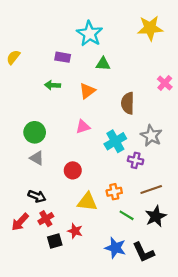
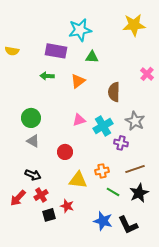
cyan star: (90, 34) -> (80, 30), turned 30
yellow semicircle: (13, 57) -> (12, 51), turned -120
purple rectangle: (63, 57) -> (56, 51), size x1.5
pink triangle: (83, 127) -> (79, 120), moved

